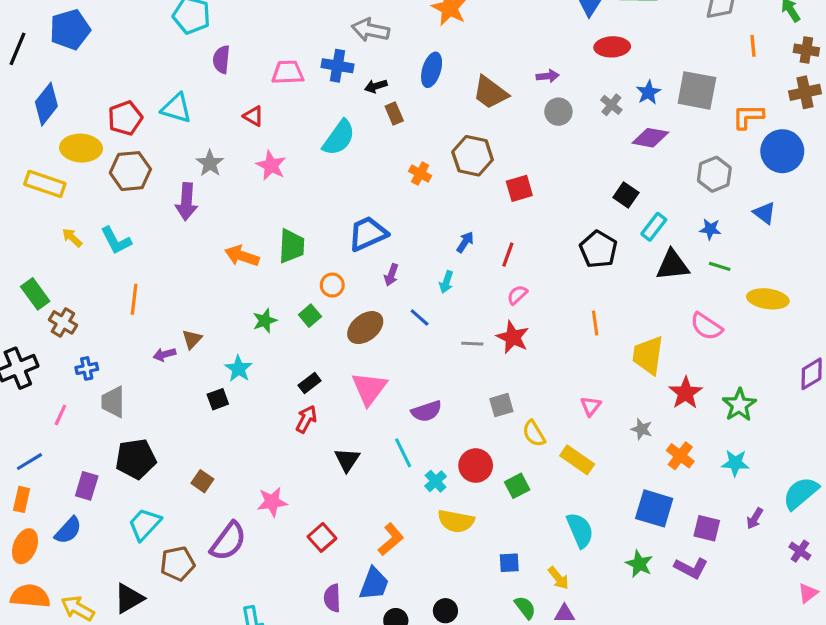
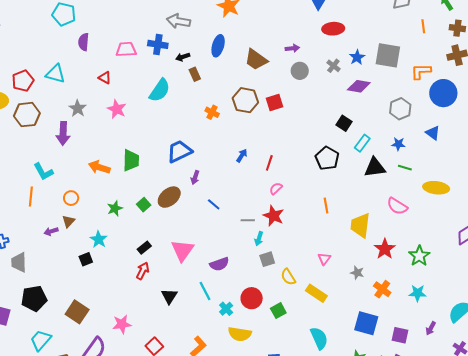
red square: (519, 188) -> (275, 102), moved
cyan L-shape: (116, 241) -> (43, 172), moved
cyan arrow: (446, 282) -> (259, 239), moved
orange circle: (332, 285) -> (71, 198), moved
brown ellipse: (365, 328) -> (169, 197), moved
brown square: (202, 481) -> (77, 312), size x1.6

